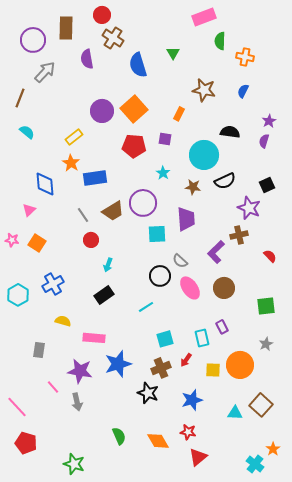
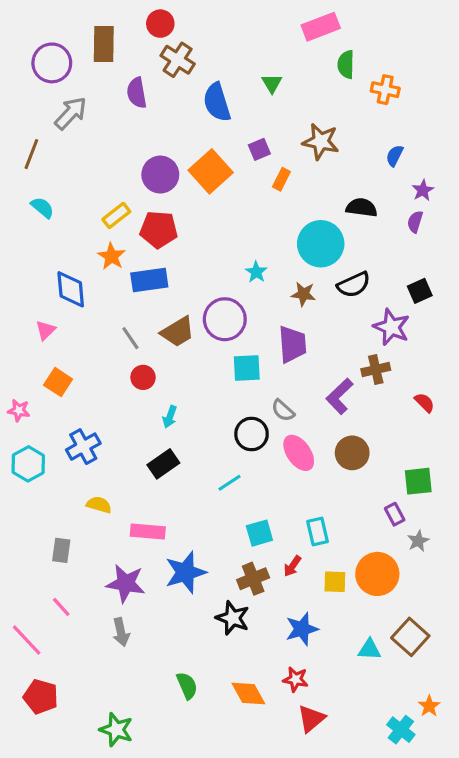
blue semicircle: (243, 91) -> (395, 156), moved
purple square: (165, 139) -> (259, 149), moved, turned -32
red pentagon: (134, 146) -> (159, 230), moved
pink star: (12, 240) -> (19, 410), moved
purple rectangle: (222, 327) -> (395, 514), moved
pink line: (53, 387) -> (61, 607), moved

